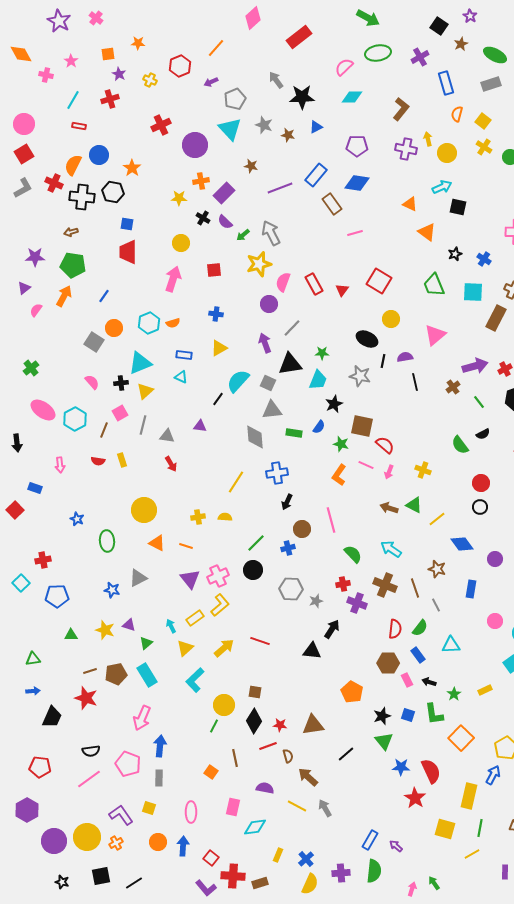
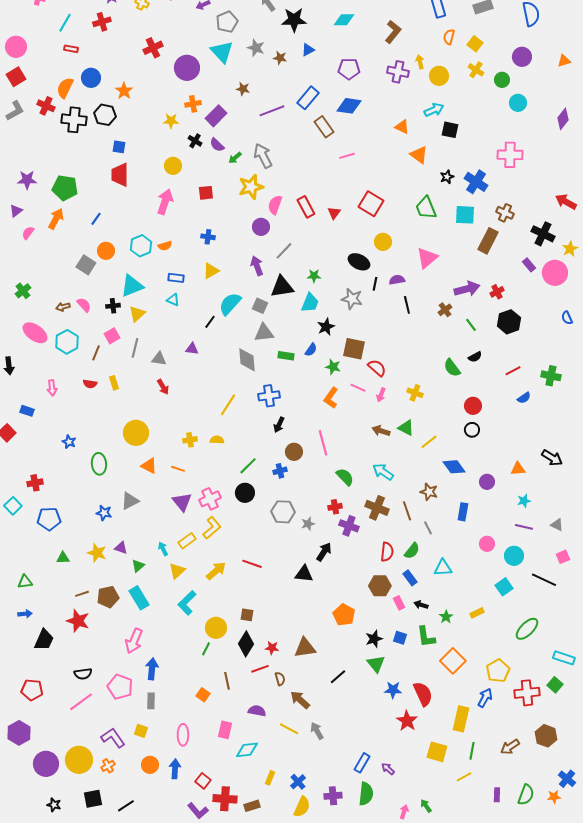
brown arrow: (71, 232) -> (63, 307), moved
blue cross: (484, 259) -> (476, 182), size x1.6

